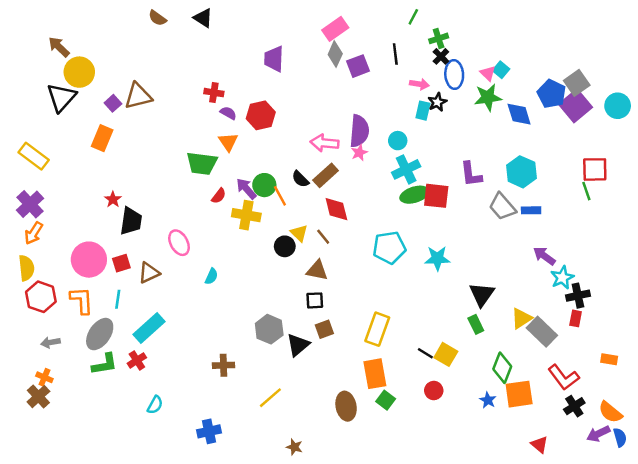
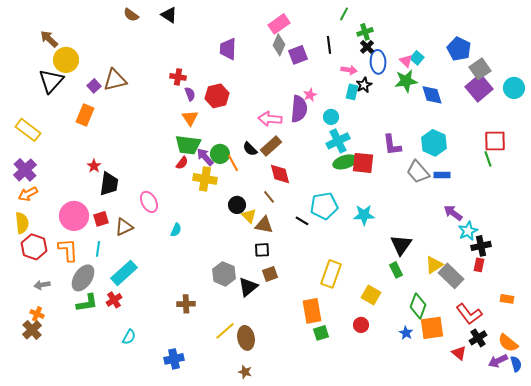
blue pentagon: (552, 94) -> (459, 49), moved
purple semicircle: (228, 113) -> (190, 94), turned 40
pink star: (359, 153) -> (310, 95), moved
green trapezoid: (202, 163) -> (188, 145), moved
orange arrow: (34, 233) -> (28, 194), turned 30
yellow triangle: (299, 233) -> (249, 216), moved
yellow rectangle: (377, 329) -> (331, 274), moved
black line: (425, 353) -> (302, 221), moved
green square: (386, 400) -> (321, 333), turned 35
brown ellipse: (346, 406) -> (246, 338), moved
red triangle: (539, 445) -> (459, 353), moved

